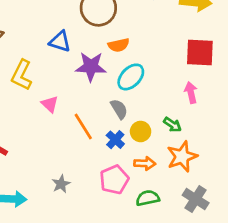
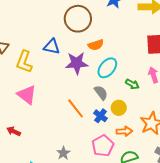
yellow L-shape: (22, 75) -> (24, 62), moved
pink triangle: (50, 104) -> (27, 95), moved, size x1.5
green arrow: (172, 125) -> (132, 84), moved

